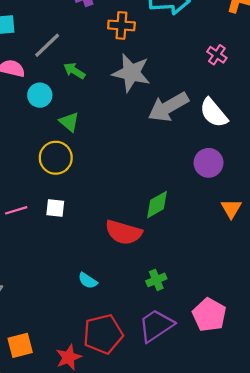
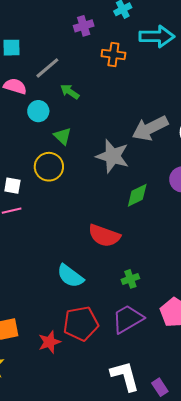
gray star: (131, 73) -> (113, 156), moved
green diamond: (157, 205) -> (137, 195), moved
white square: (55, 208) -> (12, 186), moved
cyan semicircle: (88, 281) -> (70, 276), size x1.6

